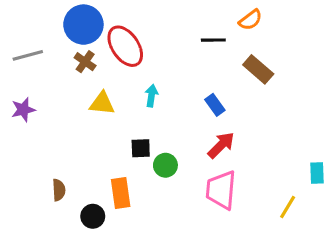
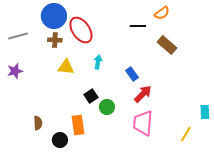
brown cross: (85, 62) -> (55, 40), turned -32
blue rectangle: (215, 105) -> (132, 74), moved
black square: (141, 148) -> (91, 96), turned -32

